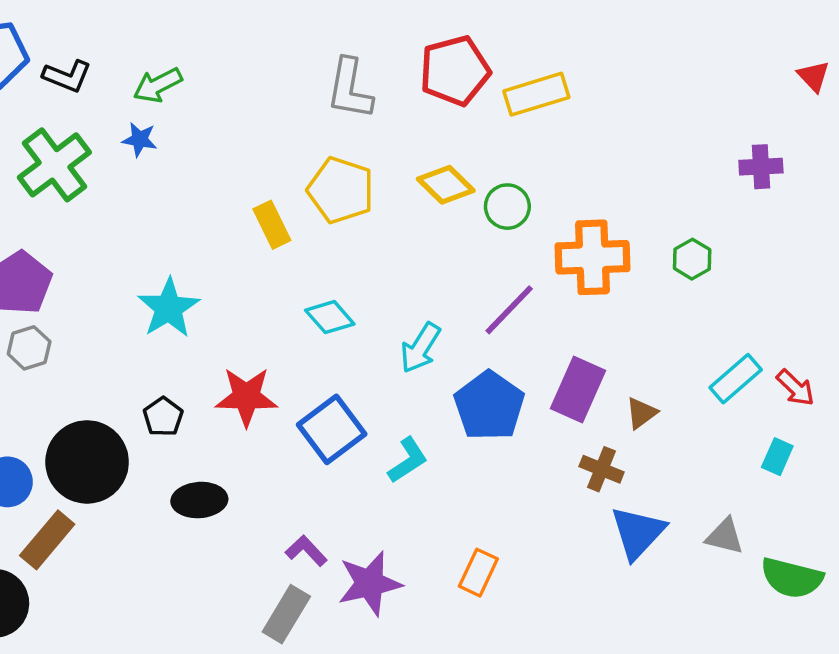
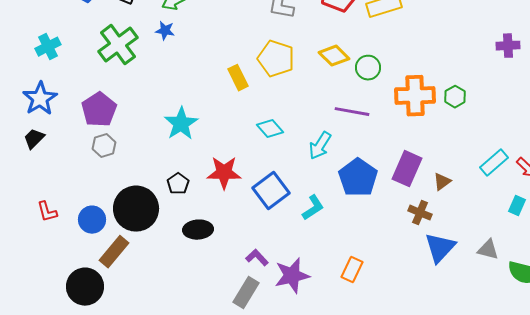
green hexagon: (692, 259) -> (455, 97), moved
purple line: (509, 310) -> (352, 112), moved, turned 56

